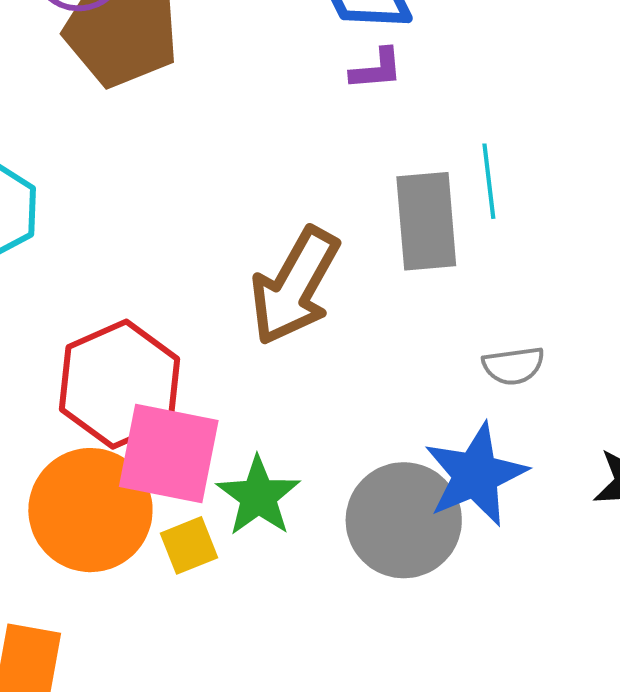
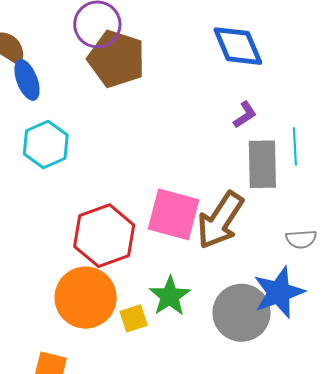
purple L-shape: (376, 69) -> (245, 115), moved, turned -32
brown arrow: (295, 286) -> (220, 220), moved
pink square: (169, 453) -> (173, 214), moved

